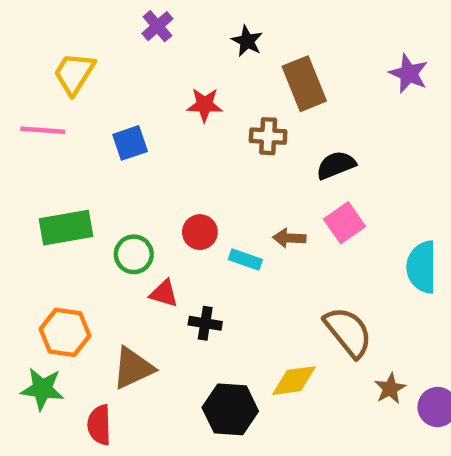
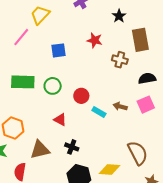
pink line: (43, 130) -> (21, 37), turned -66
green circle: (134, 254) -> (53, 86), moved
black cross: (205, 323) -> (72, 147), moved

